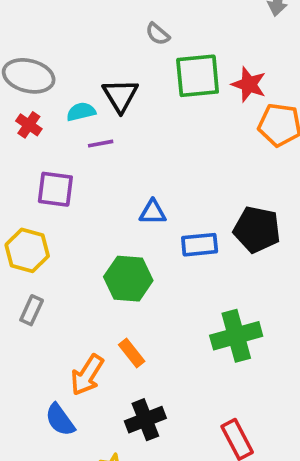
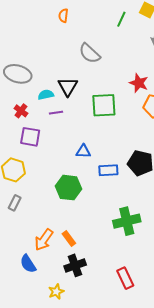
gray semicircle: (158, 34) -> (90, 53), size x1.6
green square: (198, 76) -> (104, 105), moved
red cross: (29, 125) -> (21, 111), moved
orange rectangle: (132, 353) -> (69, 239), moved

